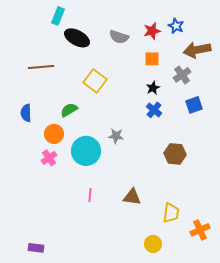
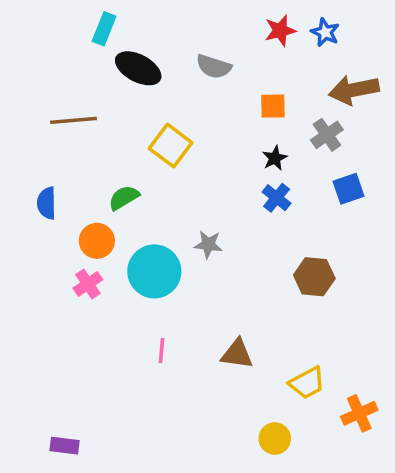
blue star: (176, 26) -> (325, 32), moved
red star: (152, 31) -> (280, 31), moved
yellow trapezoid: (171, 213) -> (307, 383), turned 55

